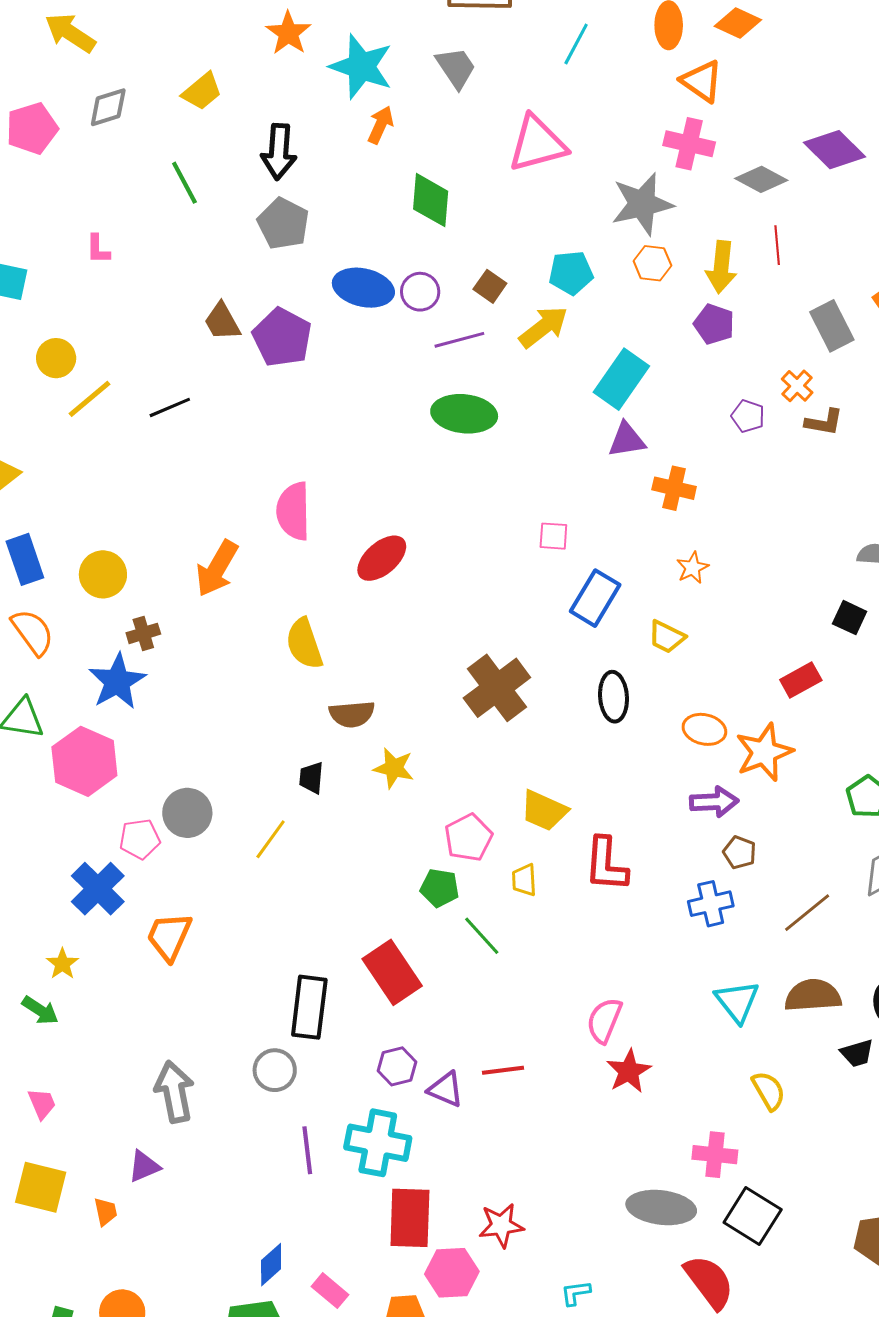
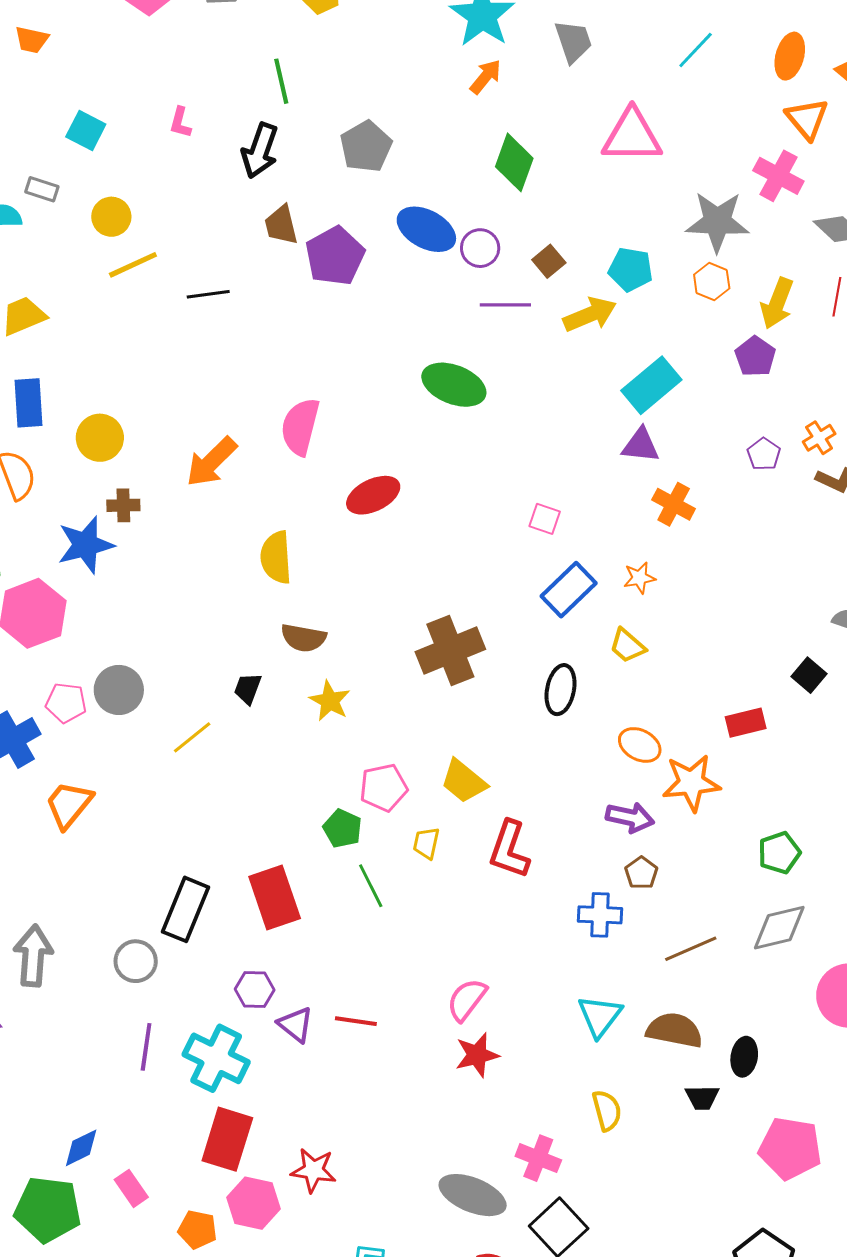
black arrow: (279, 152) -> (260, 151), moved
green ellipse: (464, 414) -> (454, 385), moved
orange star: (692, 568) -> (639, 578), moved

